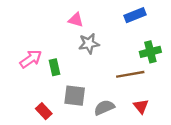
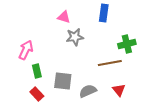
blue rectangle: (135, 15) -> (104, 13), moved, turned -60
pink arrow: (31, 59) -> (26, 50), turned -30
green rectangle: (54, 67) -> (37, 71), moved

